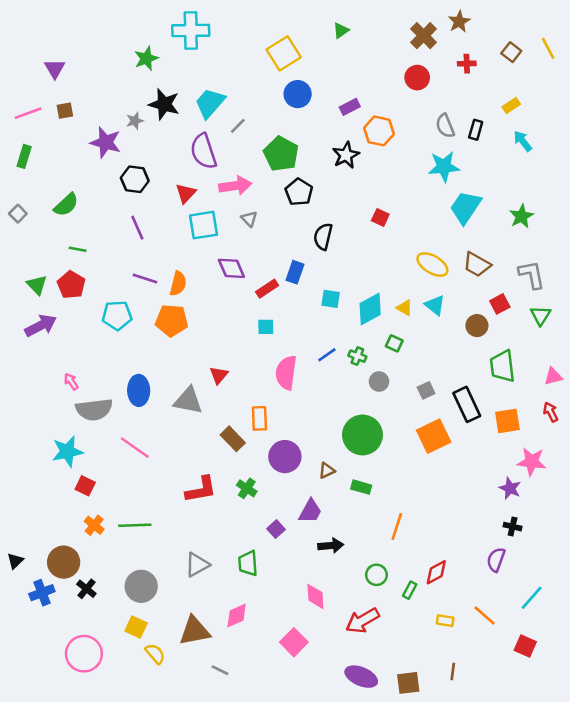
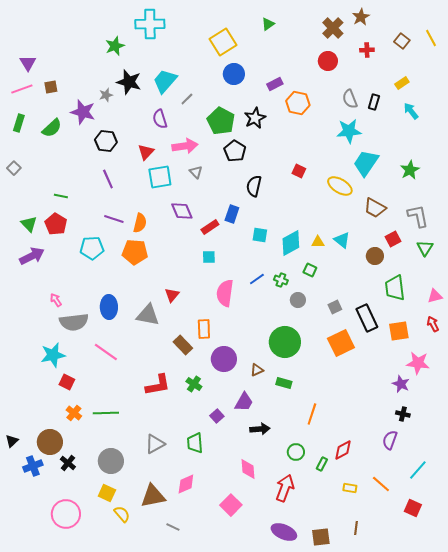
purple triangle: (55, 69) -> (28, 63), moved
purple semicircle: (203, 151) -> (160, 119), size x0.7
black star: (346, 155) -> (255, 118), moved
green semicircle: (66, 205) -> (52, 128), moved
yellow ellipse: (432, 265) -> (340, 186), moved
yellow triangle: (404, 308) -> (318, 242), turned -32
red arrow: (362, 621) -> (285, 488), turned 140

